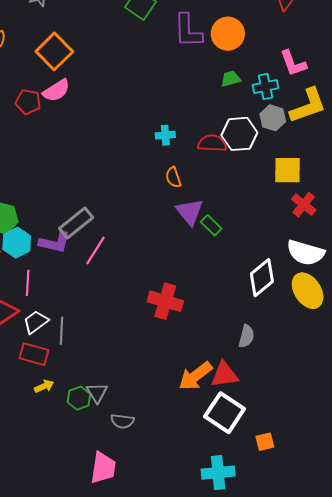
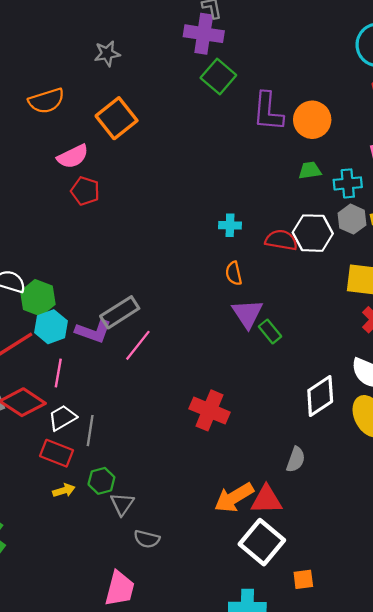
pink semicircle: (56, 90) -> (73, 156), moved
red pentagon: (28, 102) -> (85, 191), moved
green hexagon: (79, 398) -> (101, 481), moved

